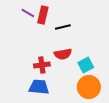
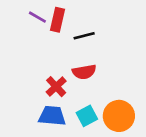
red cross: (42, 65) -> (56, 87), turned -35
cyan square: (86, 65) -> (87, 116), moved

